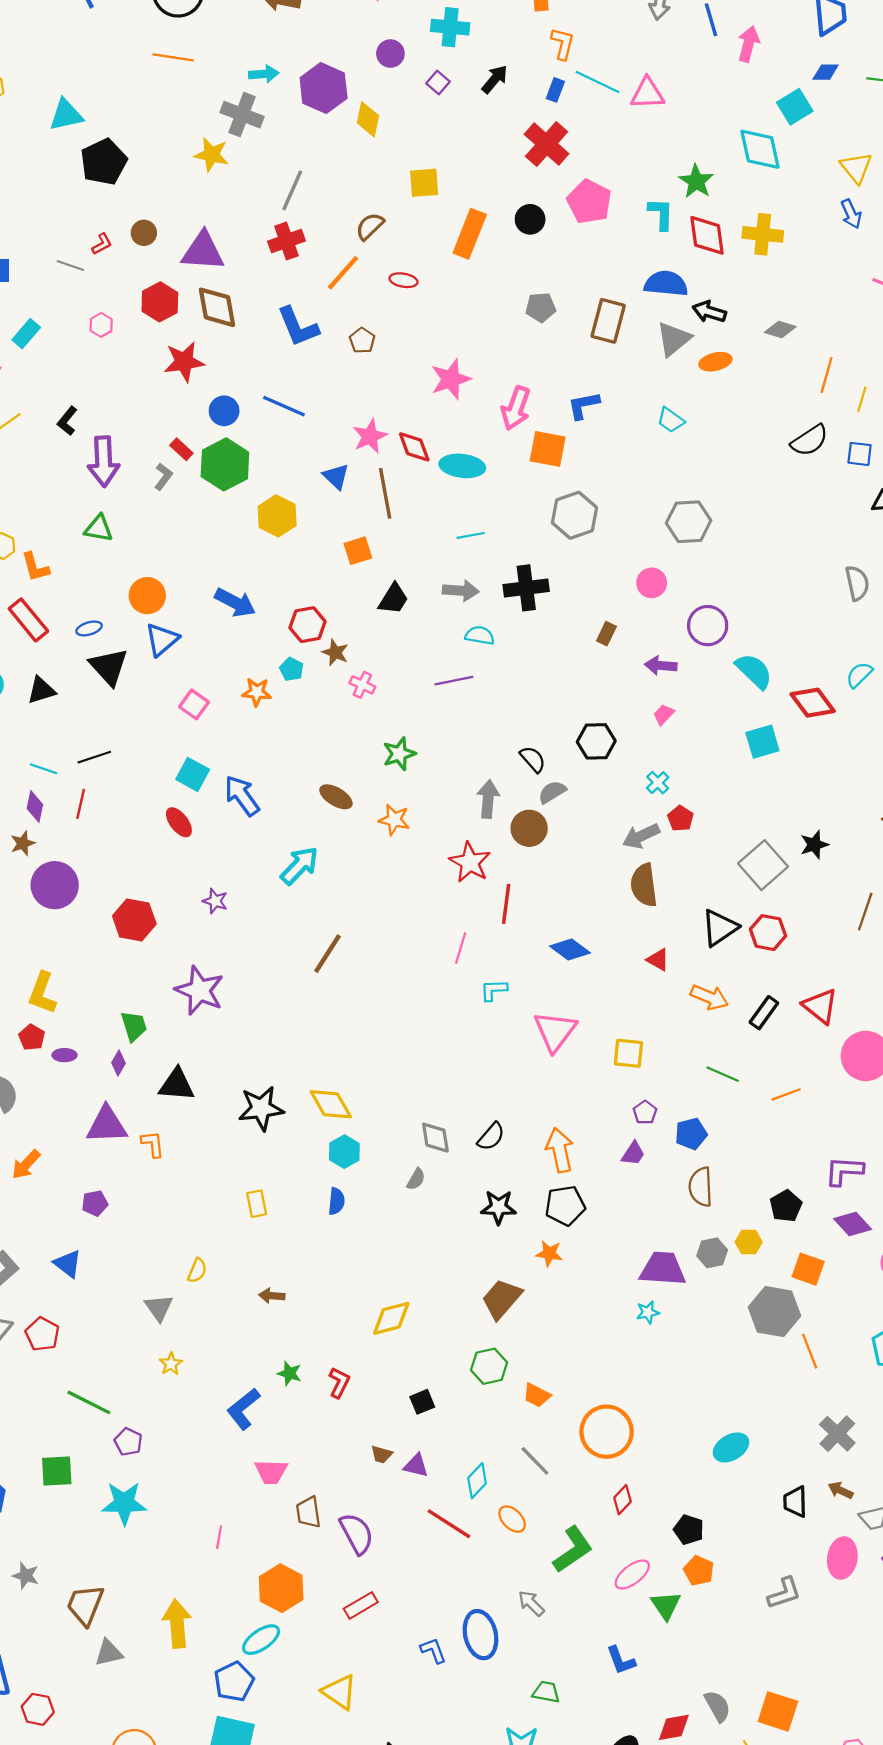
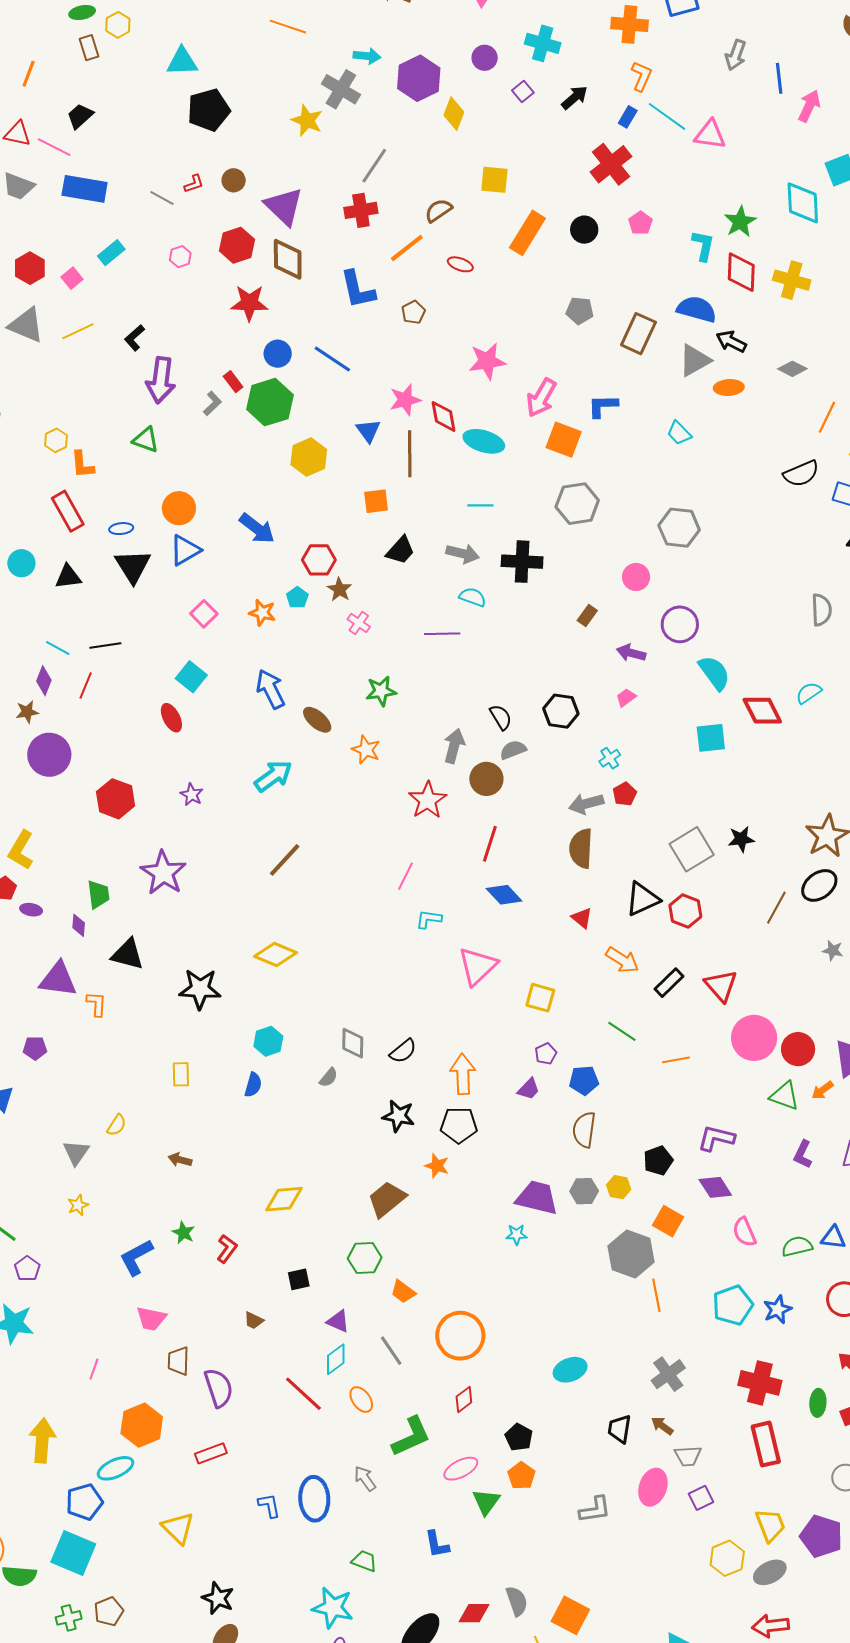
pink pentagon: (589, 202) -> (640, 223), size x0.6
purple triangle: (203, 251) -> (284, 206), turned 30
blue arrow: (242, 796) -> (270, 689), moved
red line: (506, 904) -> (490, 844), moved
purple diamond: (118, 1063) -> (79, 925), turned -35
yellow diamond: (331, 1104) -> (276, 954), moved, turned -48
purple triangle: (416, 1466) -> (338, 1321), moved

